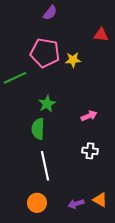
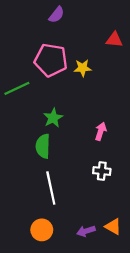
pink arrow: (89, 116) -> (101, 131), turned -49

